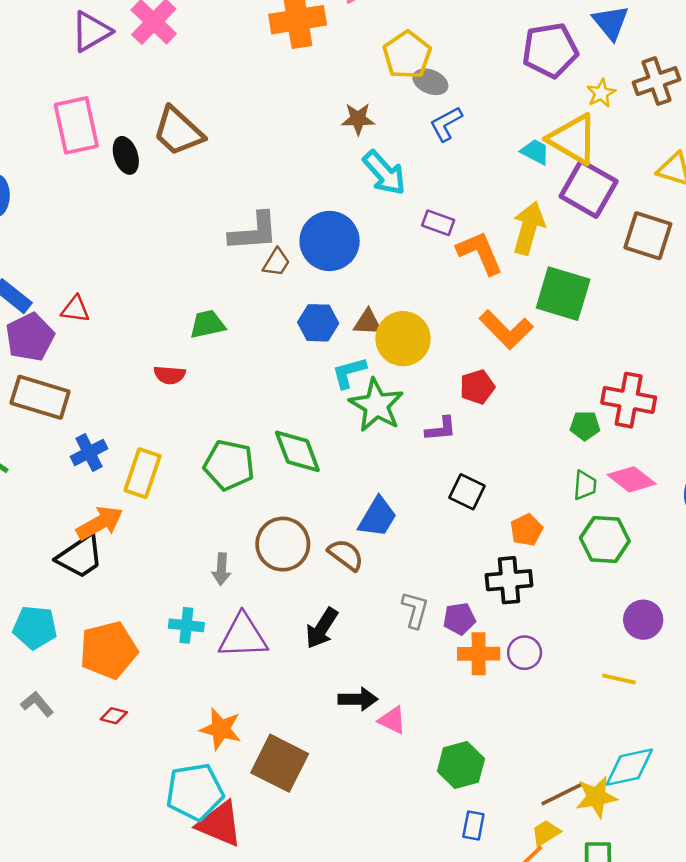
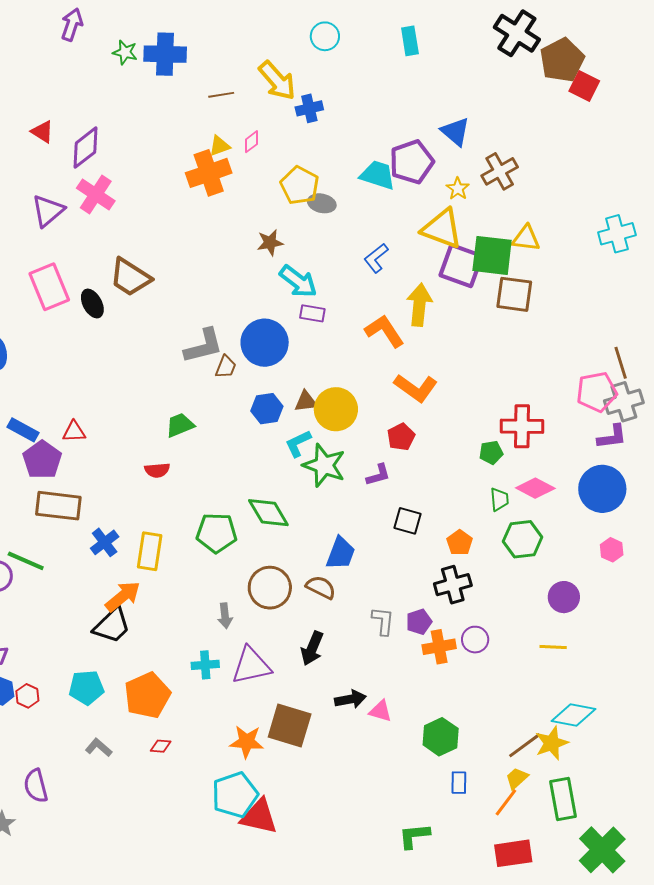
blue L-shape: (446, 124) -> (376, 258), moved
cyan trapezoid: (535, 152) -> (378, 175), moved, size x1.5
purple rectangle: (438, 223) -> (312, 313), moved
green square: (563, 294) -> (492, 255), moved
brown square: (280, 763) -> (290, 725), moved
cyan diamond: (629, 767) -> (573, 715), turned 33

